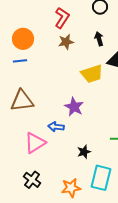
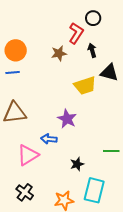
red L-shape: (62, 18) -> (76, 33), moved

